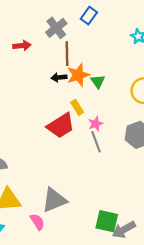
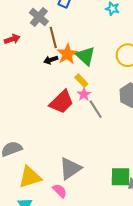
green triangle: (98, 81) -> (86, 56), size x1.5
yellow rectangle: (77, 107) -> (81, 81), moved
pink star: (96, 124) -> (84, 94), moved

